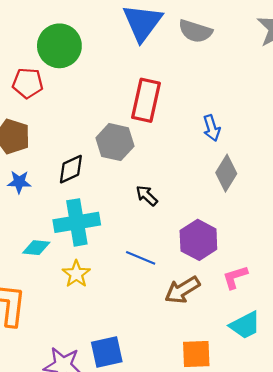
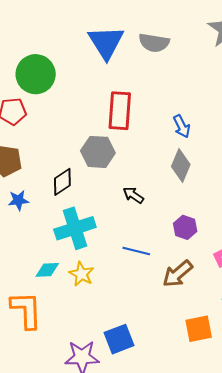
gray diamond: (226, 173) -> (181, 165), moved
purple hexagon: (198, 240) -> (185, 227), size x0.7
cyan diamond: (36, 248) -> (47, 270), moved

